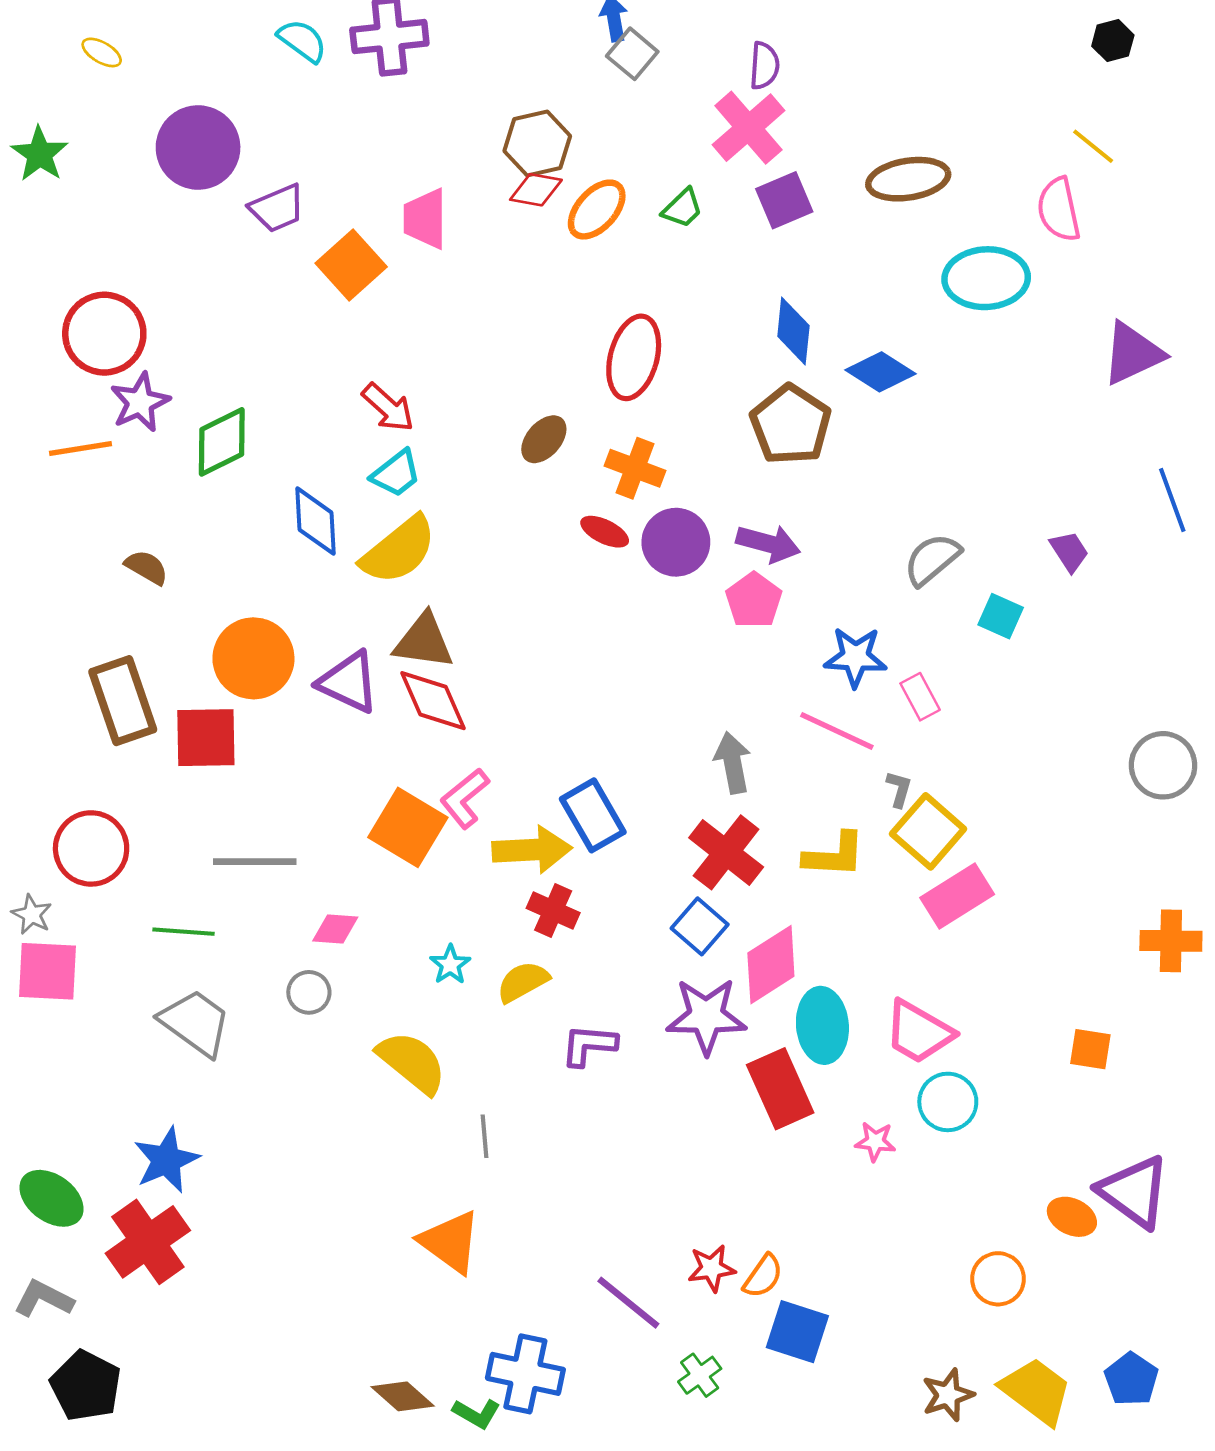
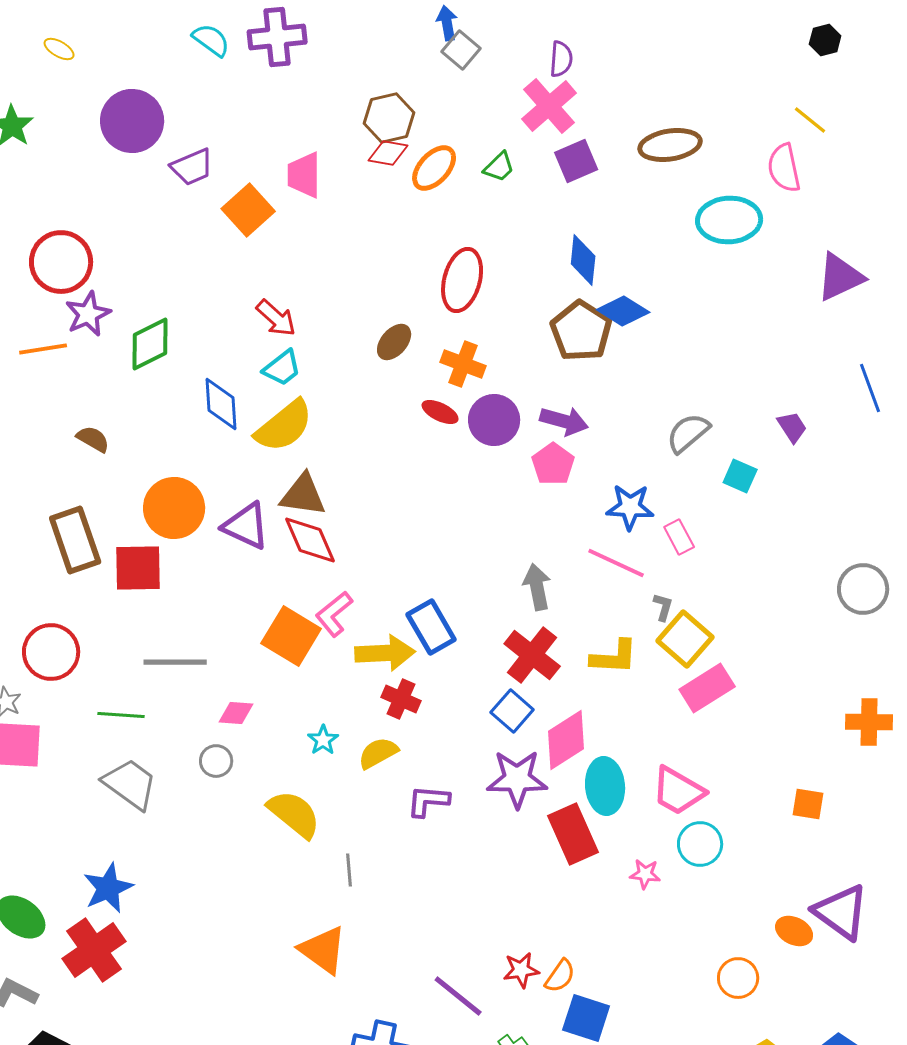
blue diamond: (881, 372) -> (623, 311), moved

